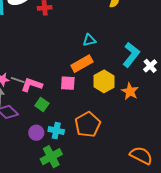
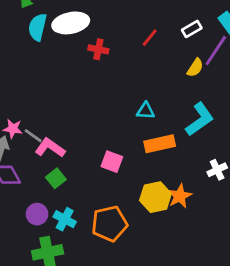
cyan L-shape: (131, 55) -> (200, 119), moved
orange rectangle: (82, 64) -> (160, 144), moved
yellow hexagon: (104, 81) -> (155, 197), moved
pink square: (68, 83) -> (112, 162), moved

